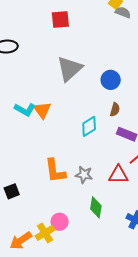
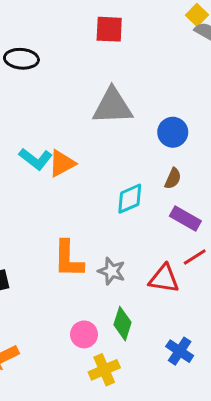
gray triangle: (70, 69) -> (113, 106), turned 32
orange triangle: (42, 110) -> (62, 163), turned 30
pink circle: (60, 222) -> (84, 334), moved
yellow cross: (45, 233) -> (104, 370), moved

